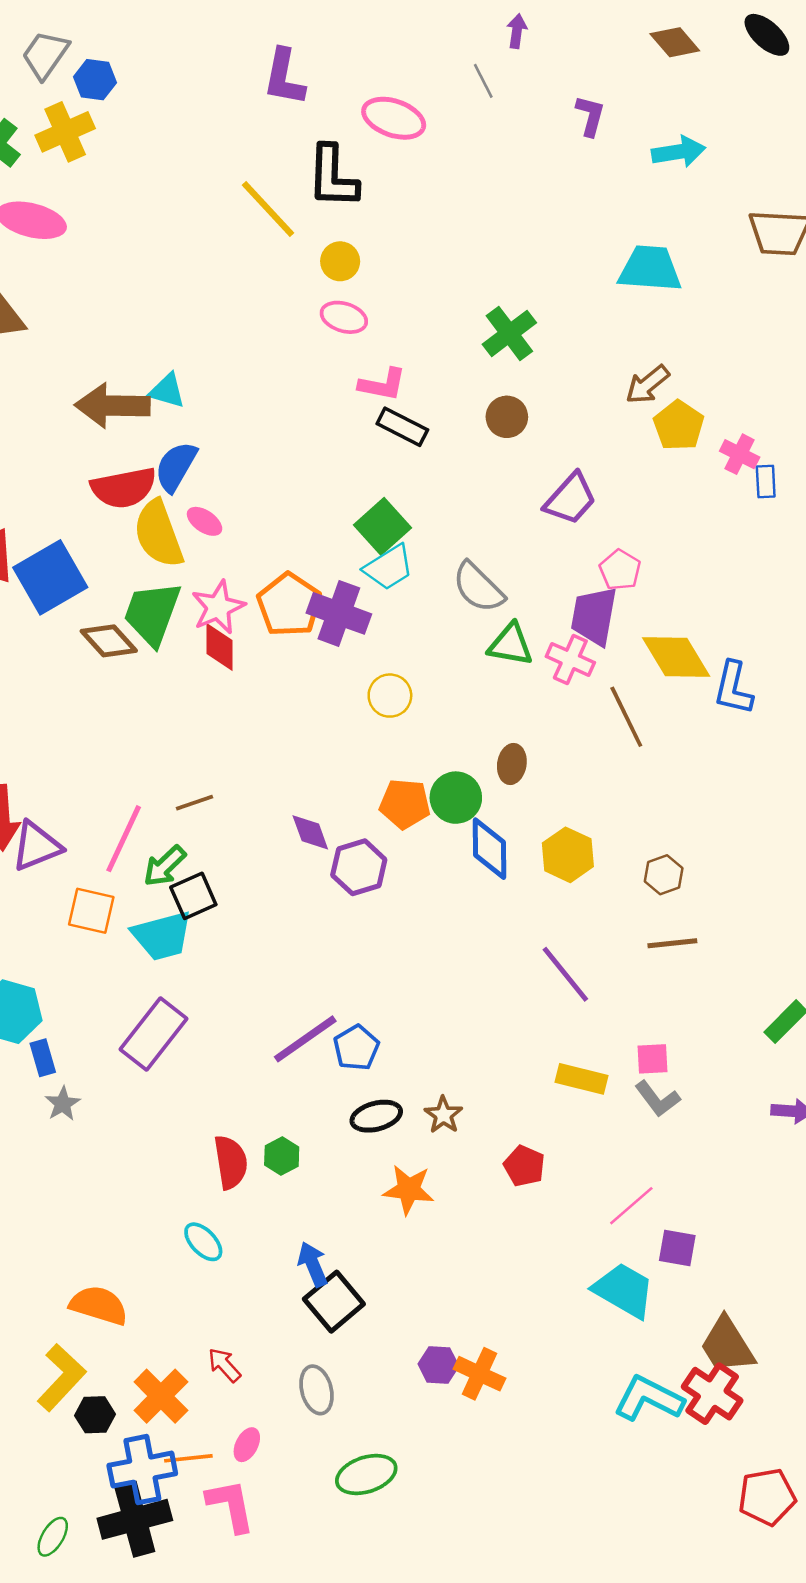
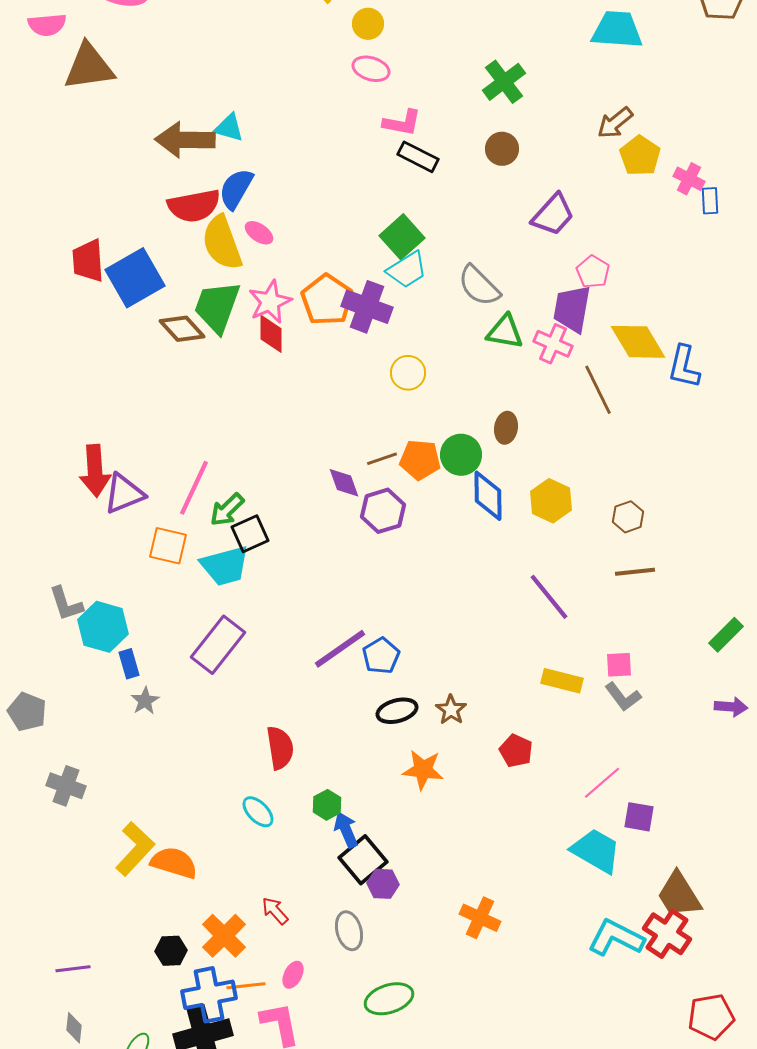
brown line: (195, 803) -> (382, 459), moved
green hexagon: (282, 1156) -> (327, 805), moved
purple hexagon: (438, 1365) -> (383, 884), moved
yellow L-shape: (61, 1377) -> (135, 849), moved

